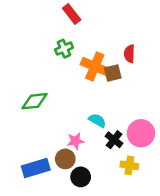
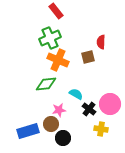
green cross: (64, 49) -> (50, 38), size x1.5
orange cross: (95, 67) -> (58, 60), moved
green diamond: (34, 101) -> (46, 84), moved

